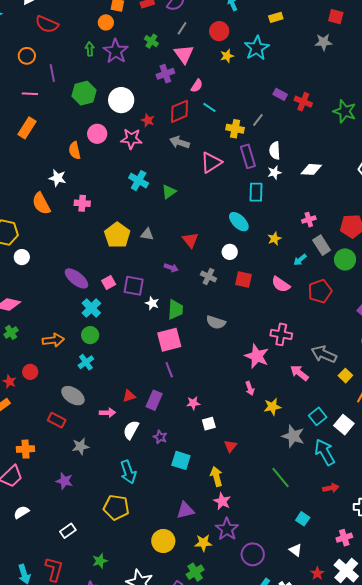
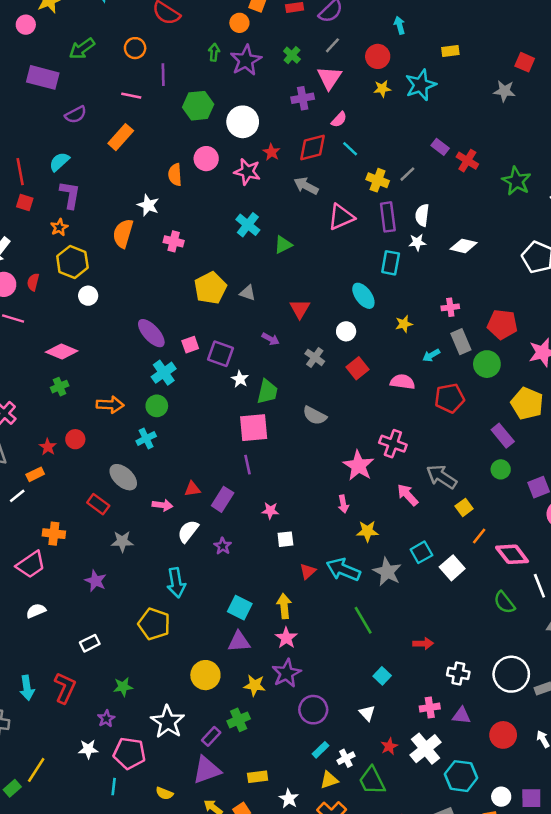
orange semicircle: (41, 203) -> (123, 233), turned 35
red square: (244, 279) -> (358, 368), turned 30
pink semicircle: (281, 284) -> (402, 382), turned 144
cyan arrow: (325, 452) -> (343, 570), moved, turned -48
cyan square: (181, 460) -> (240, 608), moved

